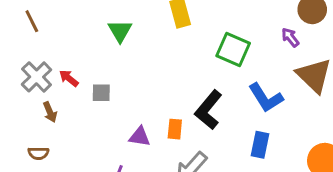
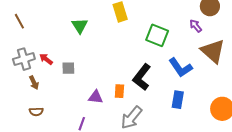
gray cross: (37, 77) -> (24, 59), turned 30
brown semicircle: (38, 153) -> (36, 112), moved

